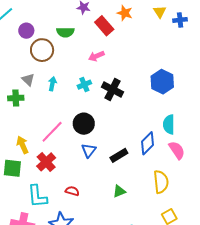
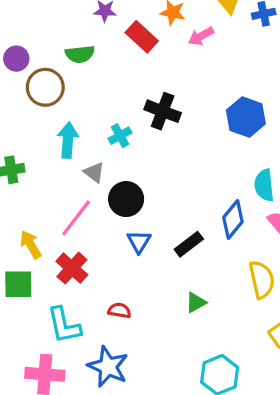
pink arrow: (96, 56) -> (201, 36), moved
gray triangle: (28, 80) -> (94, 172), moved
cyan arrow: (52, 84) -> (68, 140), size x1.5
black cross: (113, 89) -> (163, 111), moved

